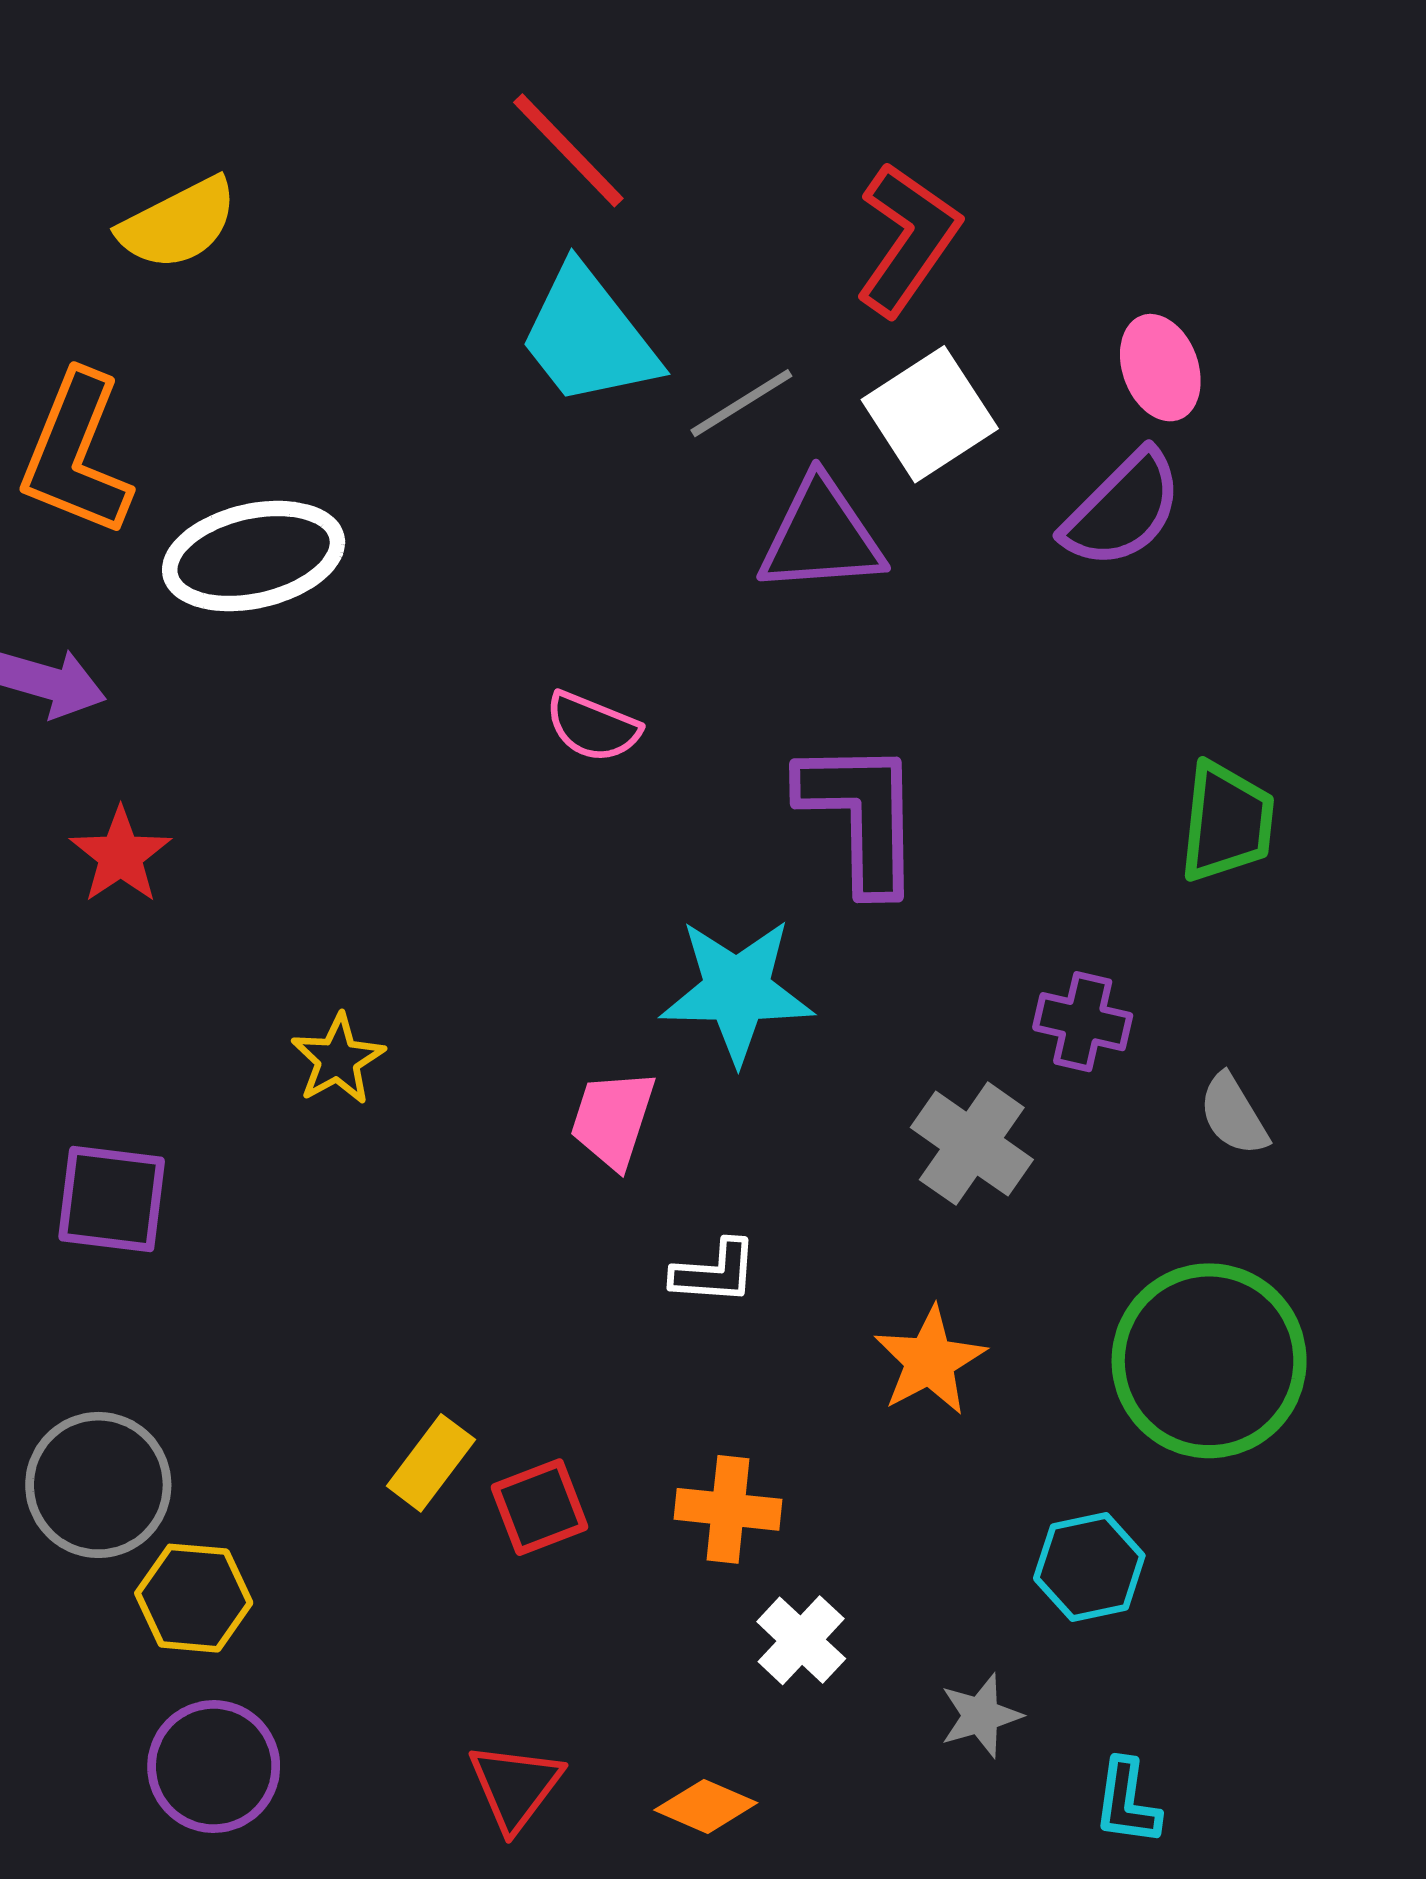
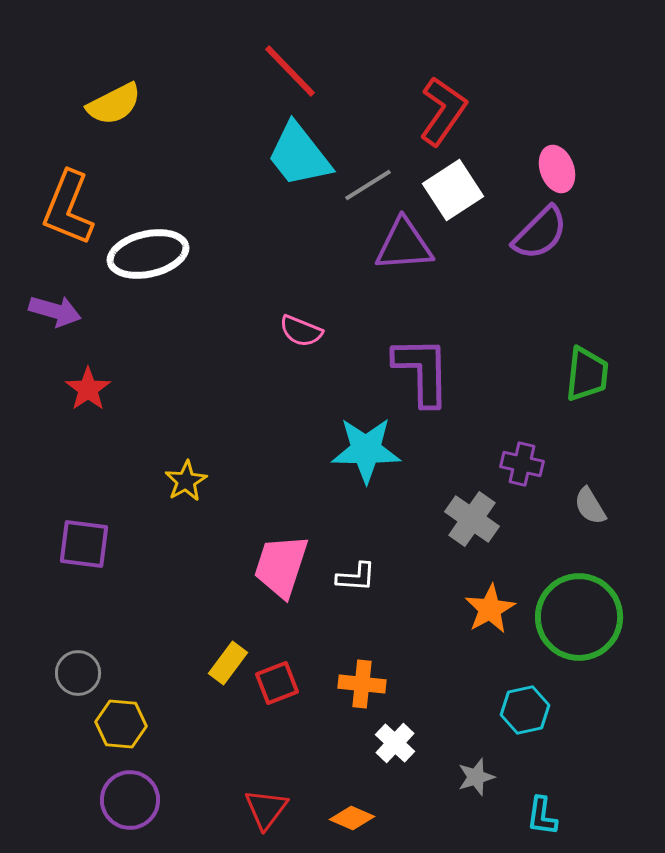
pink trapezoid: (613, 1119) -> (281, 566), moved, size x1.4
orange star: (930, 1361) -> (490, 609), moved
gray circle: (98, 1485) -> (78, 673), size x0.7

